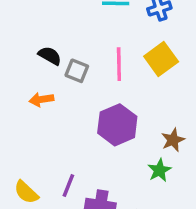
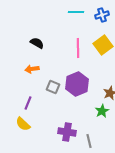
gray square: (77, 71) -> (53, 87), moved
purple line: (68, 185) -> (28, 103), moved

